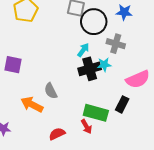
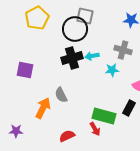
black circle: (94, 22) -> (75, 29), moved
cyan arrow: (83, 50) -> (92, 56), turned -136
black cross: (90, 69) -> (72, 58), moved
orange arrow: (32, 104) -> (43, 108), turned 90

